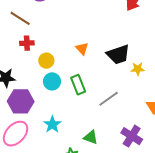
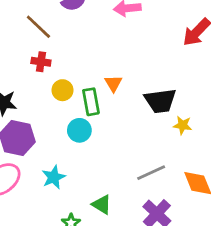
cyan circle: (52, 81) -> (79, 130), moved
green rectangle: (78, 85) -> (91, 102), moved
gray line: (109, 99) -> (151, 173), moved

